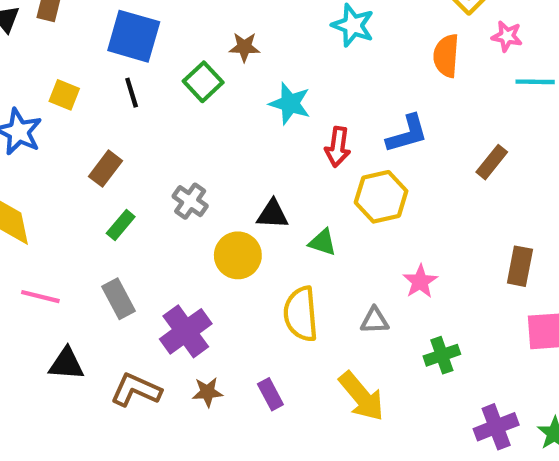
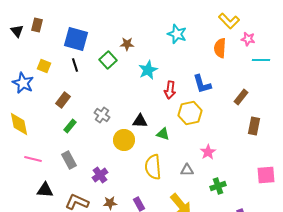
cyan star: (290, 103) -> (148, 70), turned 30
blue L-shape: (407, 134) -> (202, 84), turned 90
brown rectangle: (520, 266) -> (254, 126), moved
purple cross: (186, 331) -> (100, 175), size x0.7

